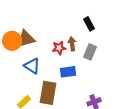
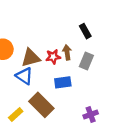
brown triangle: (26, 39) -> (31, 58), moved
brown rectangle: (48, 93) -> (41, 105), turned -55

